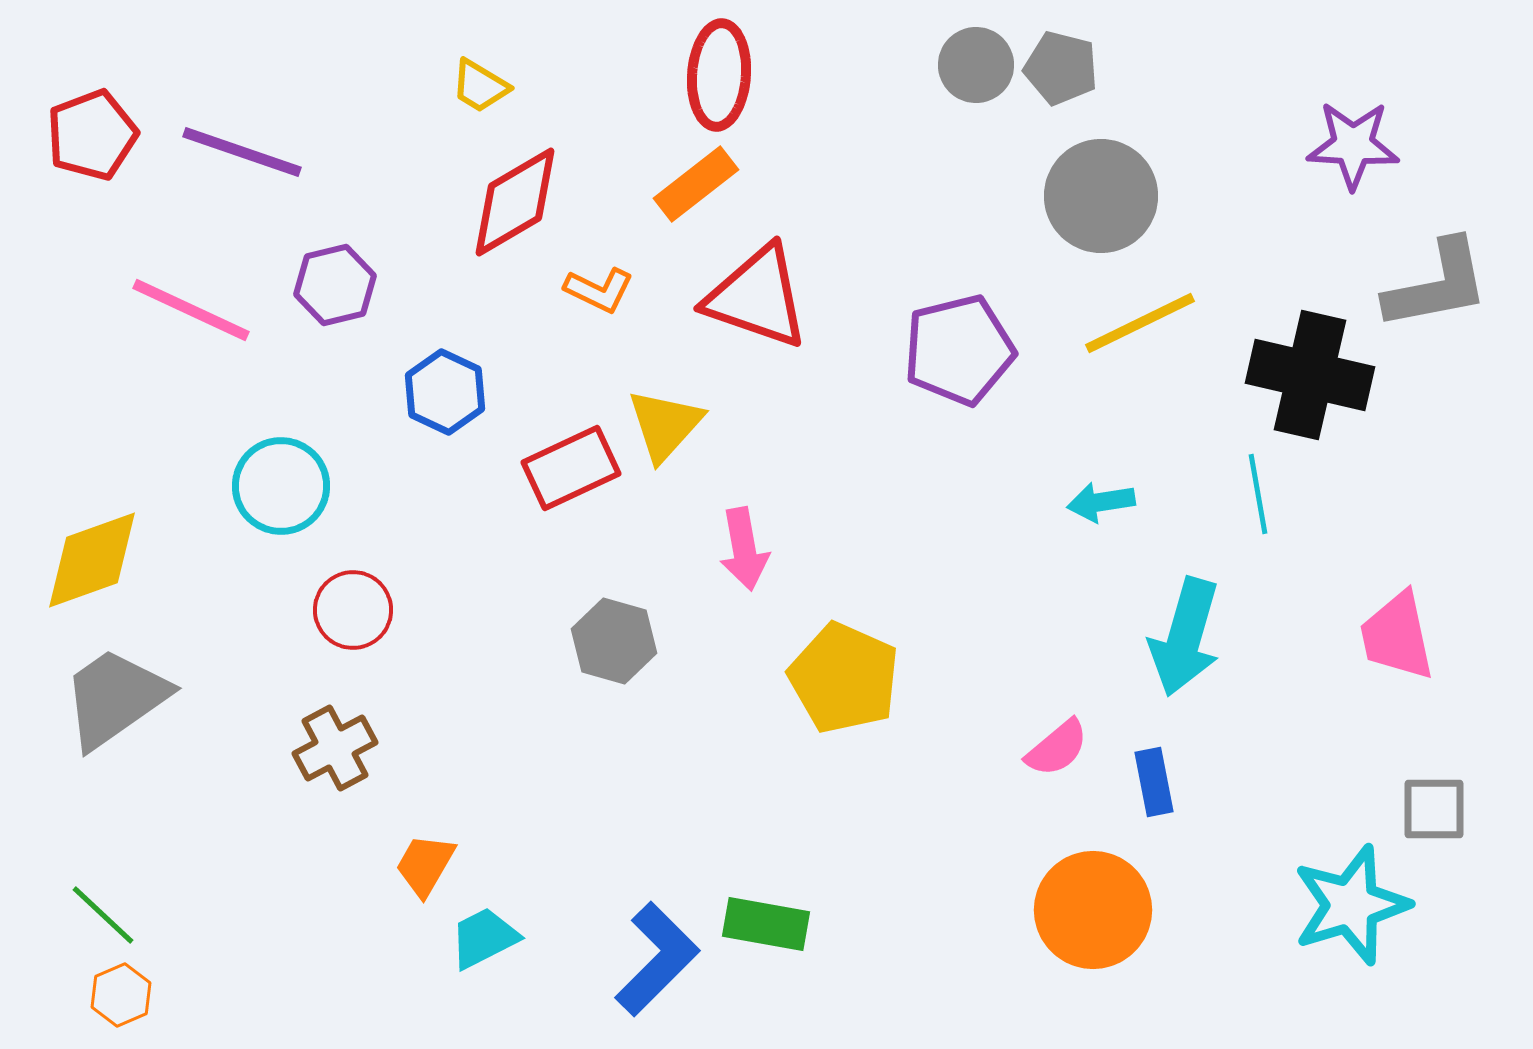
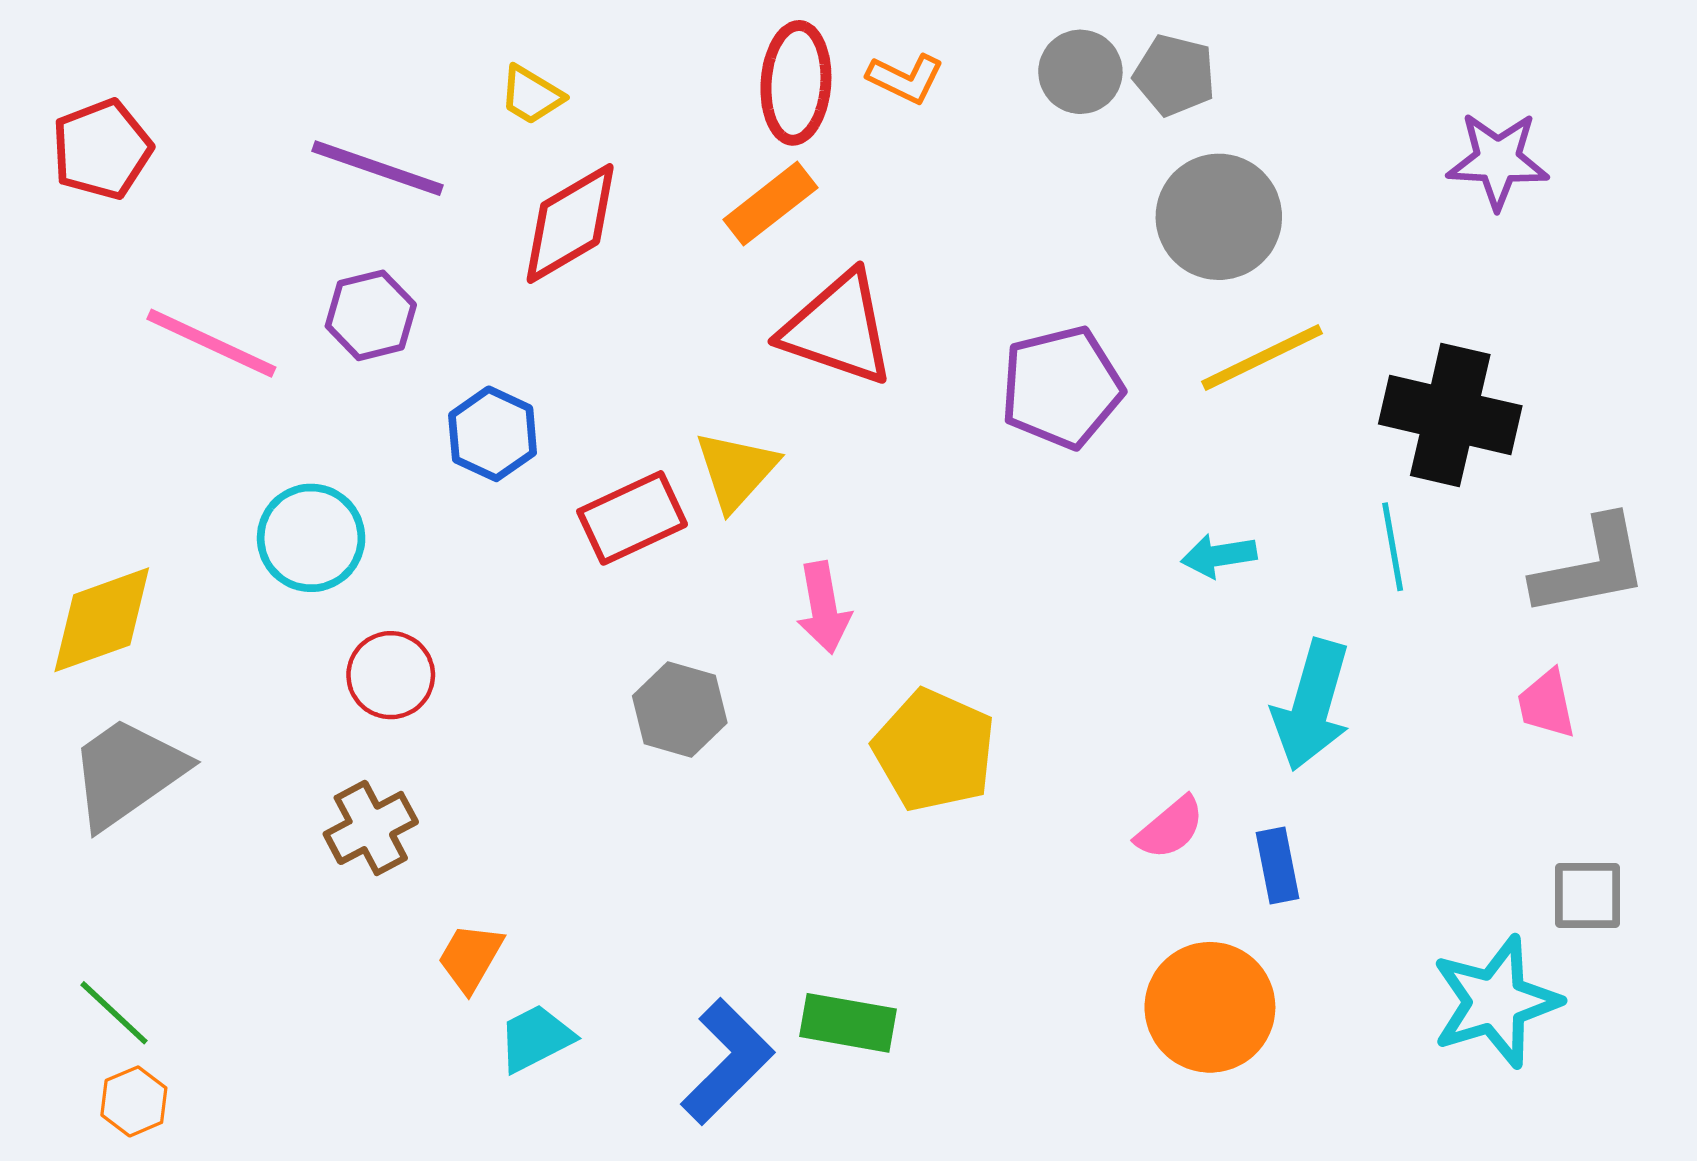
purple line: (242, 152) -> (377, 168), moved
gray L-shape: (1437, 285) -> (1591, 567), moved
orange L-shape: (599, 290) -> (906, 78), moved
pink trapezoid: (1397, 636) -> (1547, 704), size x0.7

